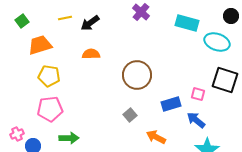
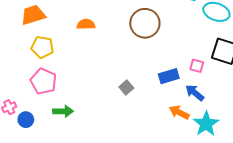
brown circle: (137, 75) -> (145, 23), moved
pink pentagon: (50, 109) -> (43, 81), turned 30
orange arrow: (156, 137) -> (179, 112), moved

